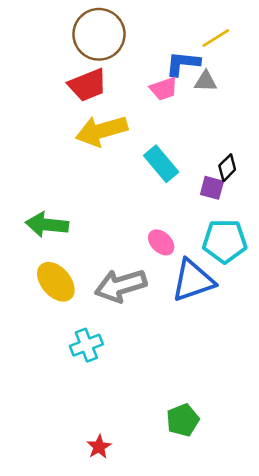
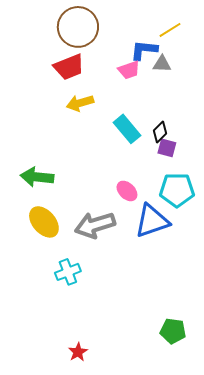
yellow arrow: (102, 131) -> (80, 103), size x0.7
black diamond: (227, 168) -> (160, 132), moved
green pentagon: (183, 420) -> (173, 331), moved, turned 30

